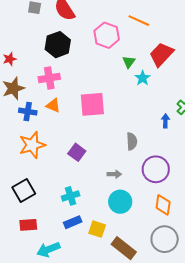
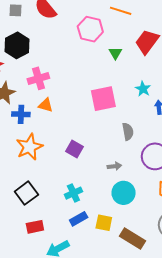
black hexagon: (58, 45) -> (17, 45), moved
cyan star: (143, 78) -> (143, 89), moved
pink square: (92, 104) -> (103, 99), moved

